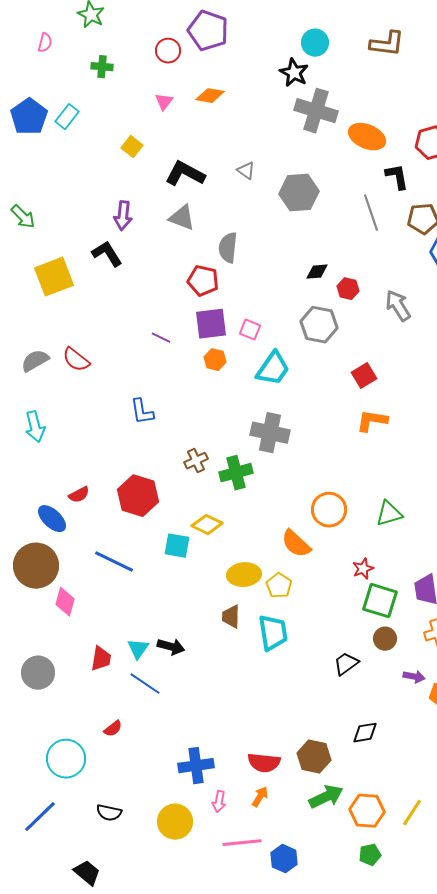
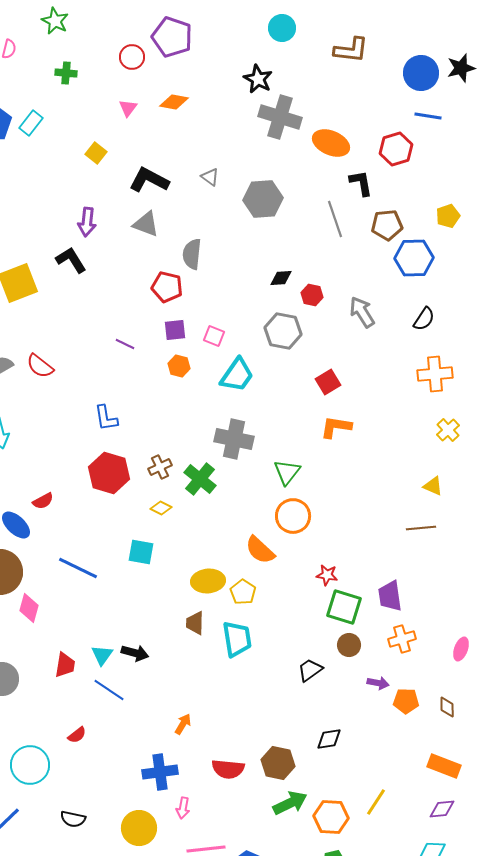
cyan circle: (315, 43) -> (282, 28), moved
purple square: (211, 324) -> (175, 330), size x0.7
green cross: (236, 473) -> (200, 479), turned -36
red hexagon: (138, 496) -> (109, 473), moved
green triangle: (389, 514) -> (287, 472), moved, turned -36
yellow diamond: (207, 525) -> (161, 508), moved, size x0.7
red star: (363, 569) -> (327, 575), turned 30
orange arrow: (260, 797) -> (183, 724), moved
yellow line: (412, 813) -> (376, 802), moved

